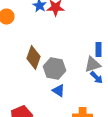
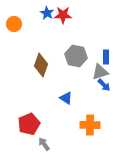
gray hexagon: (54, 68) -> (76, 56), moved

